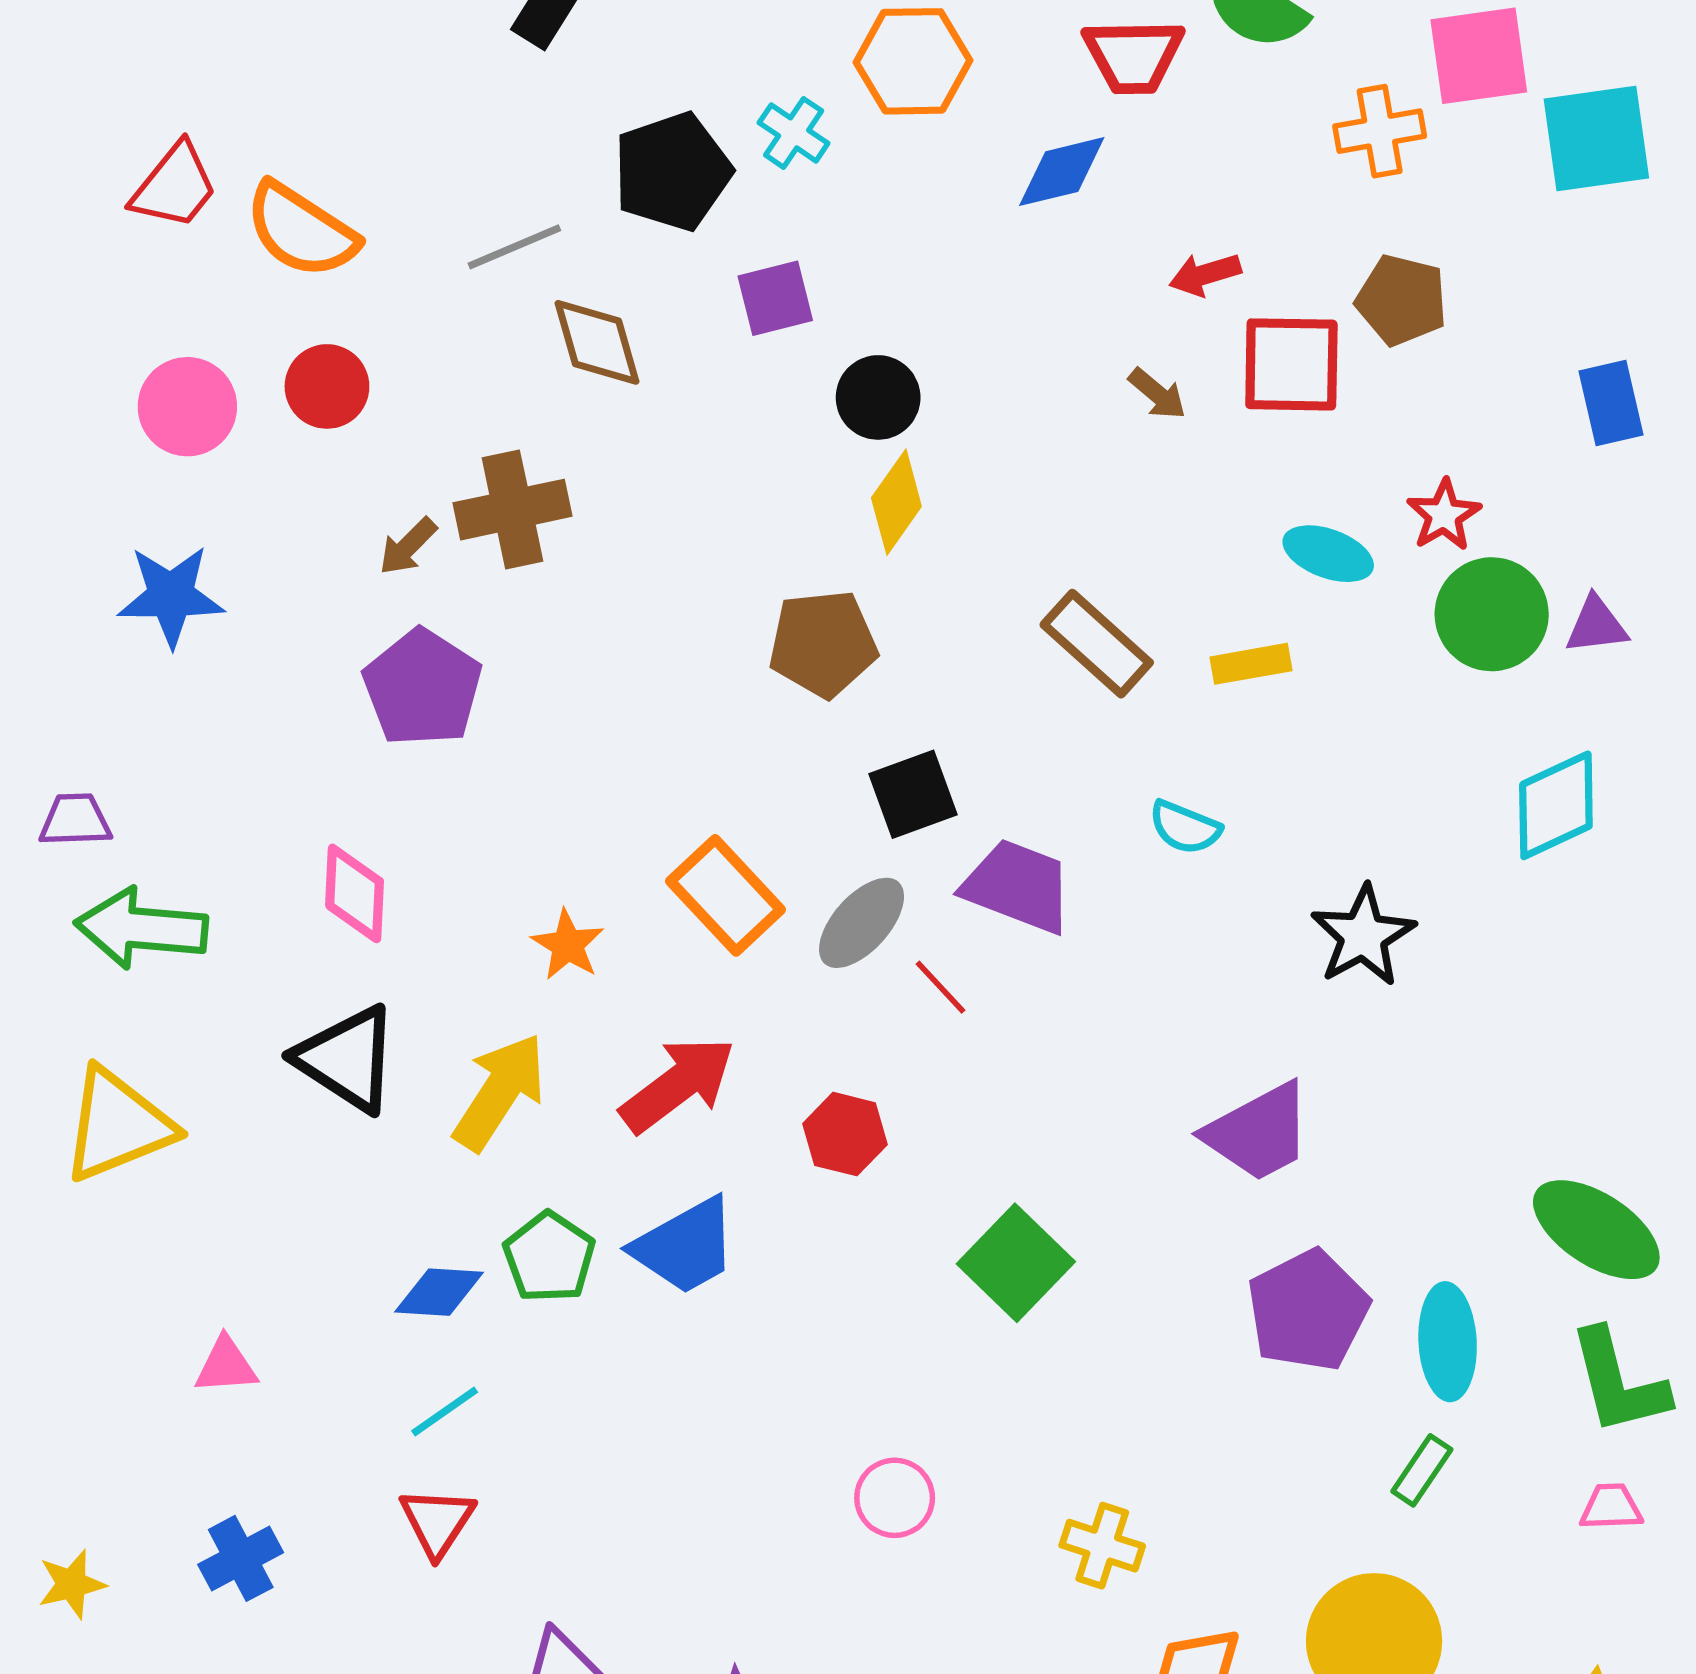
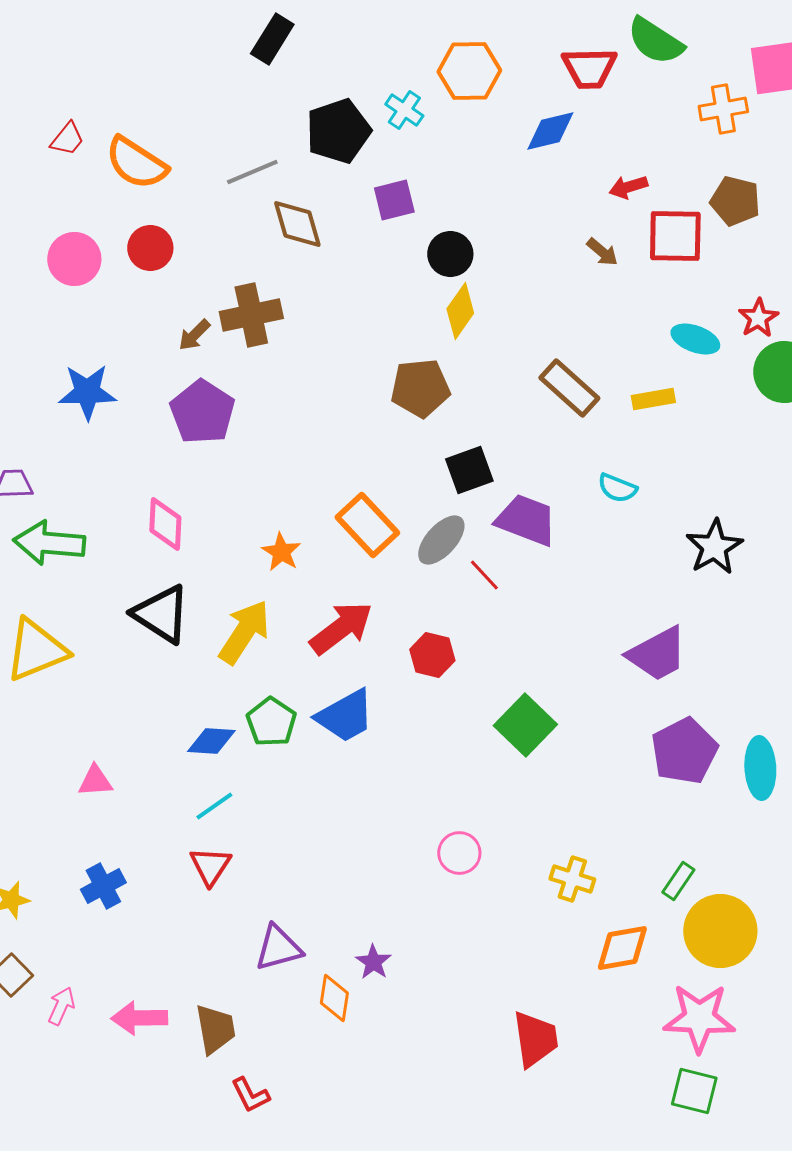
red trapezoid: (175, 186) -> (67, 139), size x0.7
blue star: (171, 596) -> (87, 392), moved
green rectangle: (1422, 1470) -> (678, 881), moved

